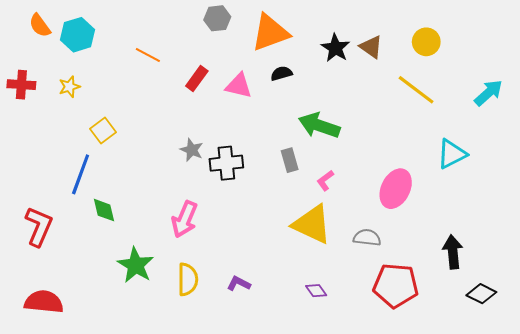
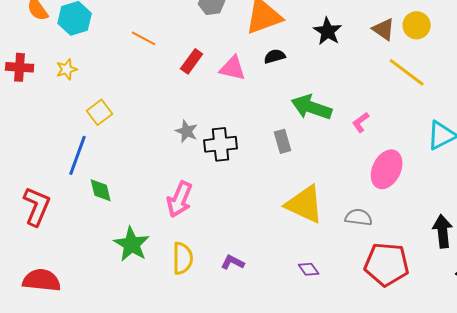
brown triangle: (371, 47) -> (384, 29), moved
pink L-shape: (325, 180) -> (361, 122), moved

